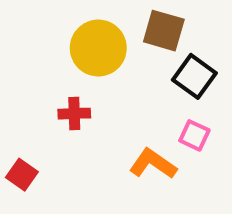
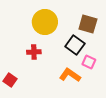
brown square: (164, 31) -> (88, 24), moved
black square: (194, 76) -> (75, 45), moved

